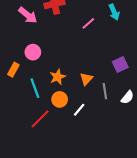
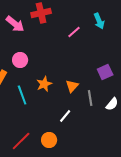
orange circle: (60, 99) -> (49, 140), moved
red line: (40, 119) -> (21, 141), moved

